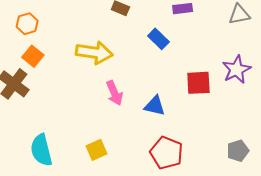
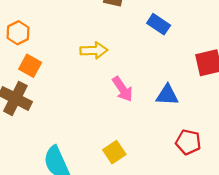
yellow arrow: (94, 52) -> (94, 50), size x0.7
red pentagon: (166, 153) -> (188, 142), size x0.7

